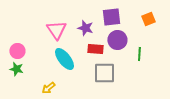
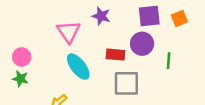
purple square: (111, 17) -> (149, 16), moved
purple star: (85, 28) -> (101, 16), moved

